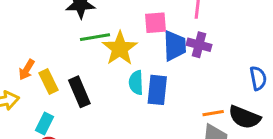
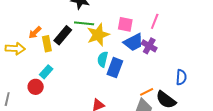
blue trapezoid: (175, 46) -> (133, 42), turned 50
black rectangle: (79, 92) -> (63, 35), moved, turned 48
orange line: (213, 113) -> (147, 92), turned -32
cyan rectangle: (45, 124) -> (46, 72), moved

